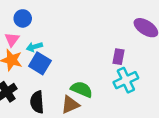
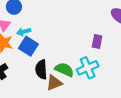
cyan cross: (126, 80) -> (88, 68), moved
black semicircle: (37, 102) -> (41, 70), moved

